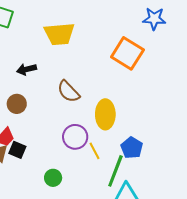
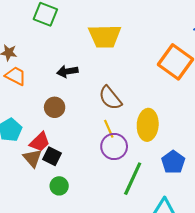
yellow line: (94, 151) -> (109, 129), moved
green line: (115, 171) -> (133, 179), moved
green circle: (53, 178) -> (59, 186), moved

